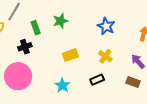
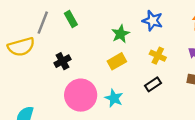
green star: (60, 21) -> (121, 34), moved
green rectangle: (36, 28) -> (71, 19), moved
pink circle: (18, 76) -> (81, 95), moved

